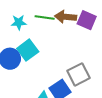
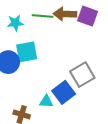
cyan square: (28, 50) -> (27, 52), turned 30

